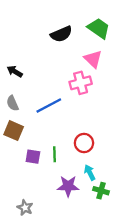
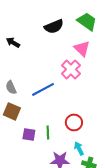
black arrow: (15, 71) -> (13, 42), moved
pink cross: (81, 83) -> (71, 69), turned -30

